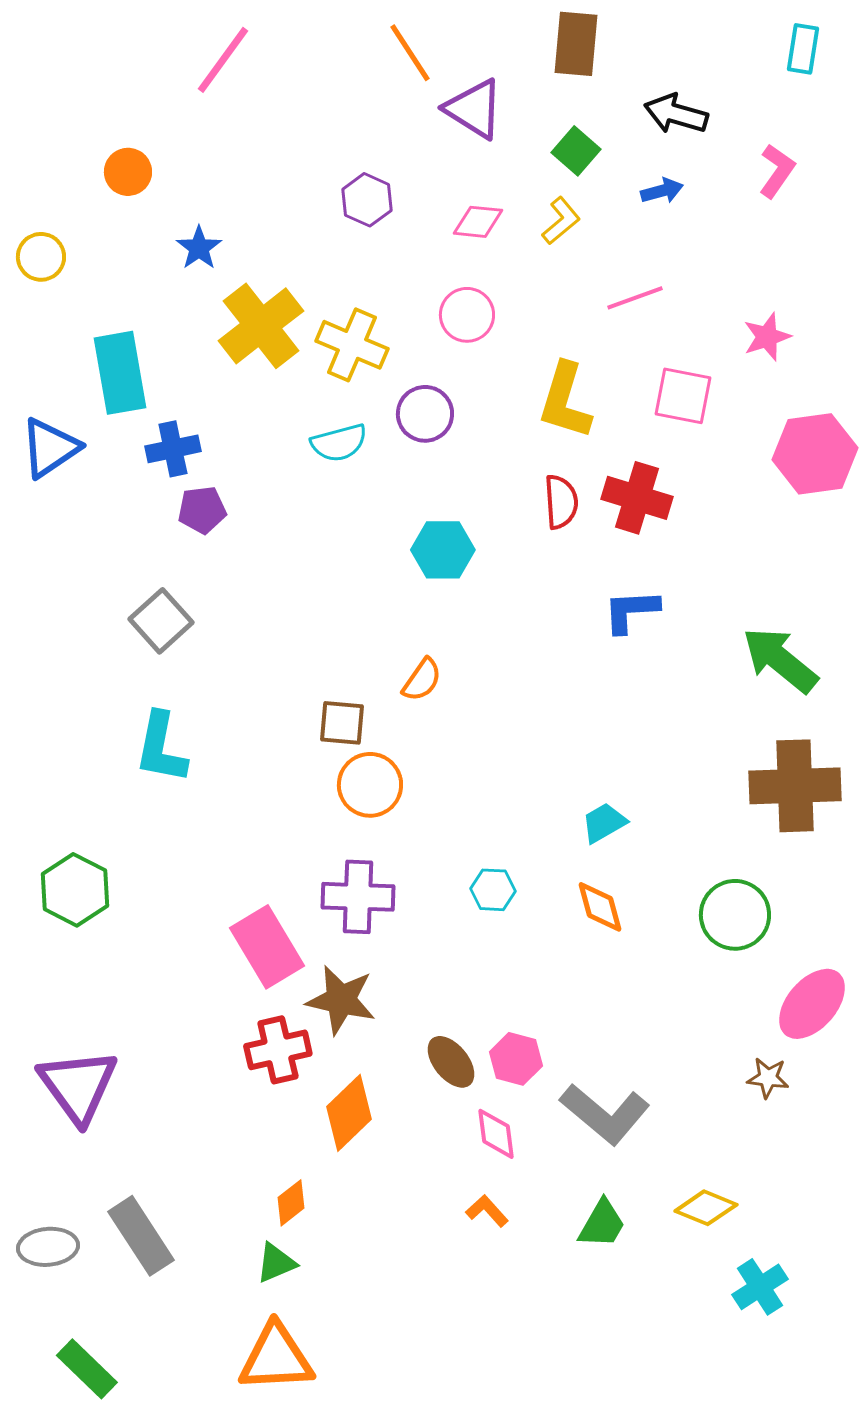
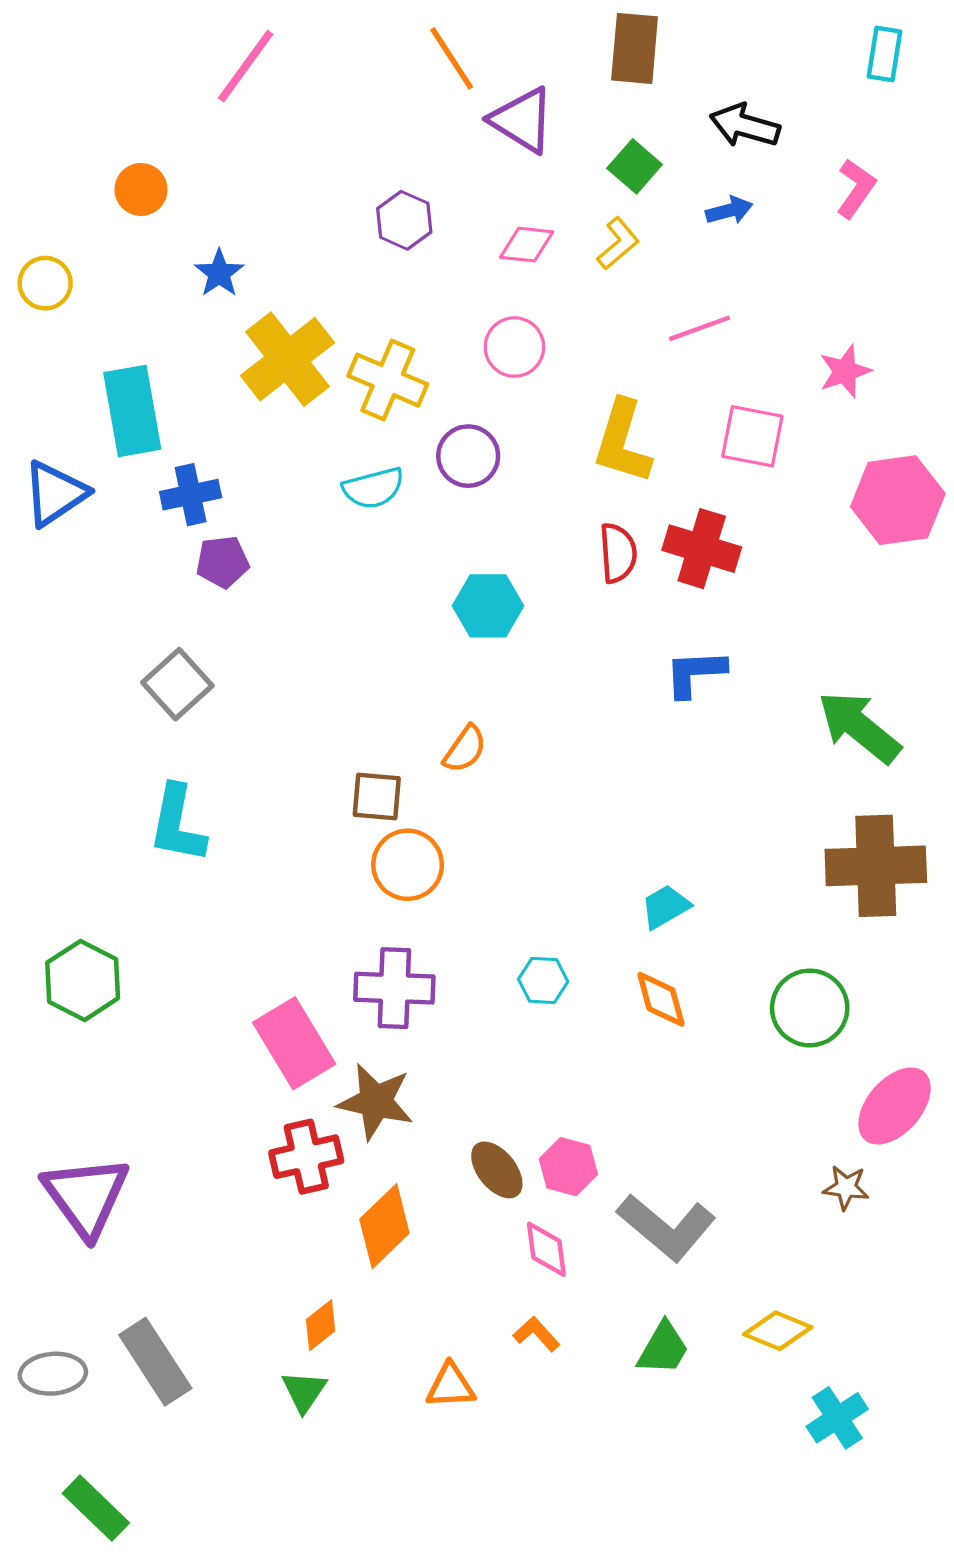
green triangle: (276, 1263) -> (304, 1391), turned -33
orange triangle: (276, 1358) -> (451, 1386), moved, size x0.6

